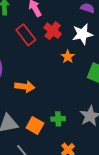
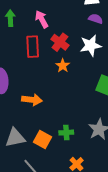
red rectangle: (26, 35) -> (33, 47), turned 35
orange star: (68, 57) -> (63, 66), moved

